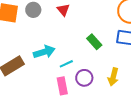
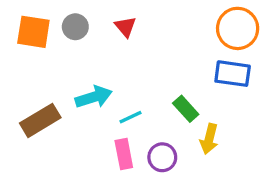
green rectangle: (94, 42) -> (186, 109), moved
purple circle: (84, 78) -> (162, 157), moved

